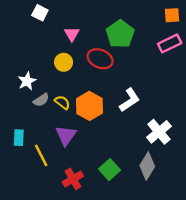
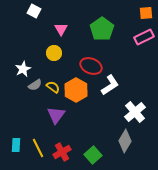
red ellipse: (100, 59) -> (91, 66), moved
cyan rectangle: (19, 138) -> (16, 145), moved
yellow line: (41, 155) -> (38, 148), moved
green square: (110, 170) -> (93, 155), moved

